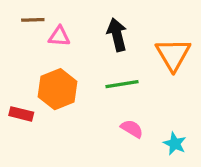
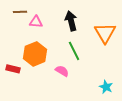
green line: (122, 84) -> (74, 51), turned 72
pink semicircle: (132, 129) -> (62, 71), moved

